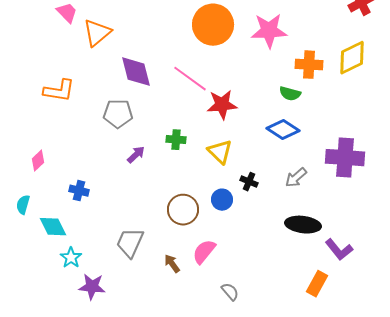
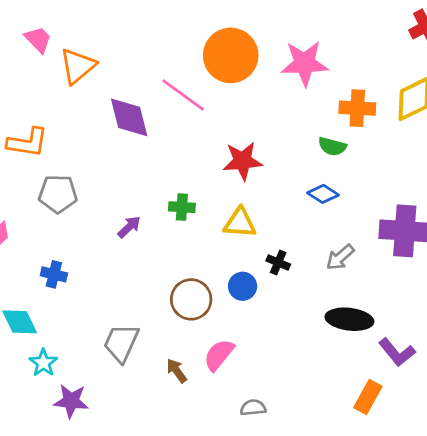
pink line: (190, 79) -> (183, 95), moved
gray pentagon: (118, 114) -> (58, 194), moved
blue diamond: (283, 130) -> (323, 194), size x0.7
yellow triangle: (220, 152) -> (240, 223), turned -40
gray semicircle: (230, 292) -> (253, 408), turned -54

